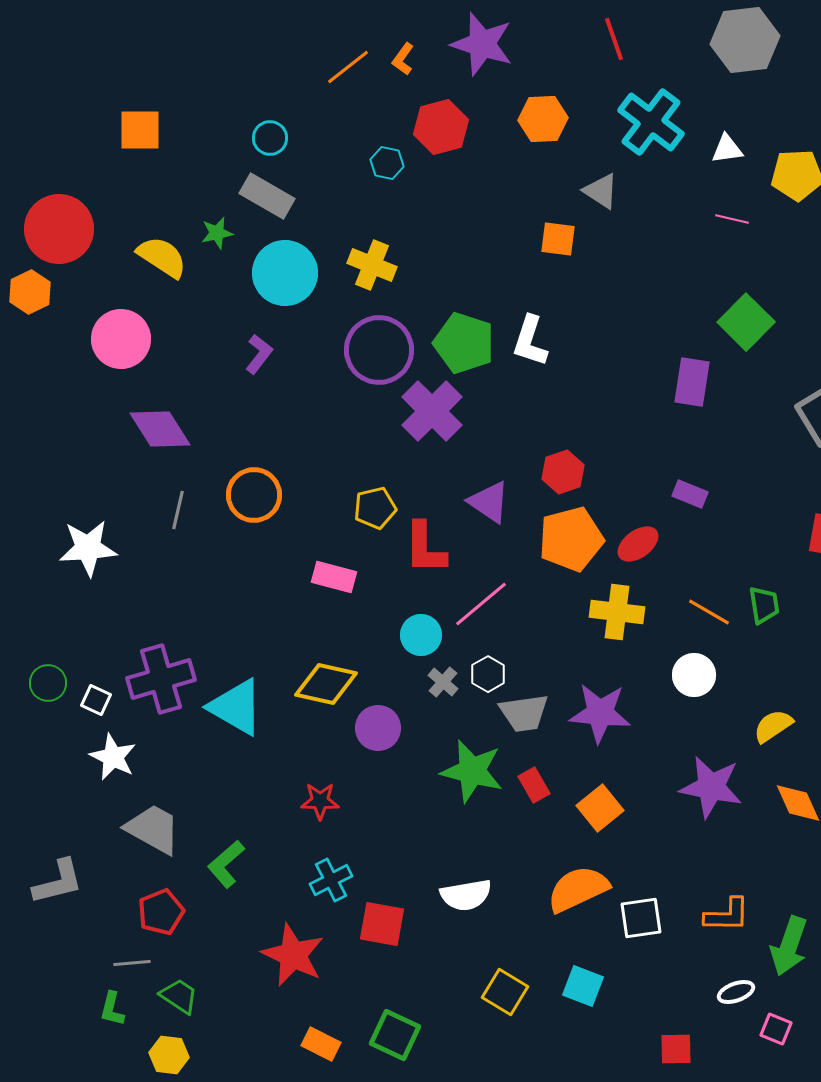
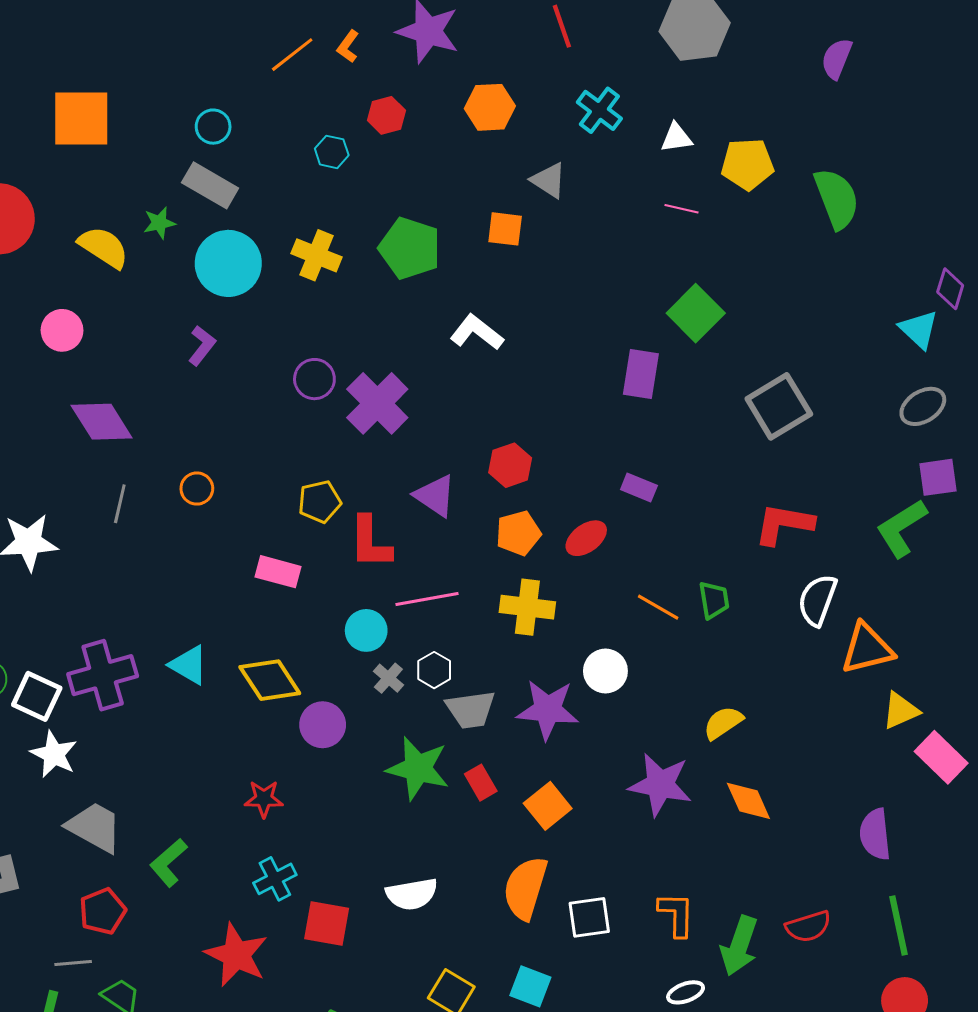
cyan cross: (651, 122) -> (599, 110), size x0.7
red hexagon: (441, 127) -> (386, 115), size x0.7
orange square: (140, 130) -> (81, 118), size x1.4
pink circle: (121, 339) -> (62, 330), size x0.7
white L-shape: (530, 341) -> (477, 332), turned 110
green pentagon: (464, 343) -> (410, 248), moved
purple circle: (379, 350) -> (314, 379), moved, size x0.6
orange circle: (254, 495) -> (197, 489), size x0.6
orange pentagon: (571, 539) -> (518, 533), size x0.7
pink line: (481, 604) -> (427, 599), turned 30
yellow cross: (617, 612) -> (527, 607), moved
white circle: (694, 675) -> (605, 671), moved
yellow diamond: (326, 684) -> (270, 680), turned 44
white square: (96, 700) -> (37, 696), size x1.6
cyan triangle: (236, 707) -> (189, 665), moved, size x0.7
orange semicircle: (578, 889) -> (525, 888), turned -48
orange L-shape: (727, 915) -> (676, 914), turned -90

